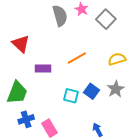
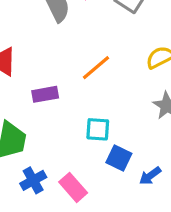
blue square: (91, 91) -> (119, 158), moved
blue arrow: (98, 130) -> (150, 176), turned -88

